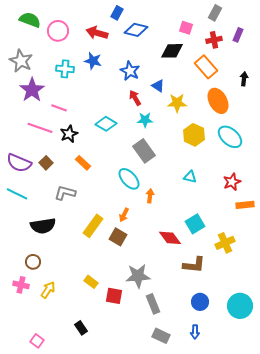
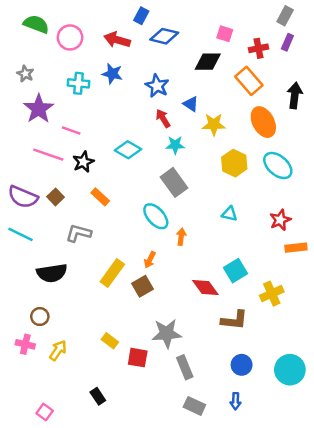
gray rectangle: (215, 13) -> (285, 16), moved
gray star: (21, 61) -> (25, 74), size x0.6
black arrow: (244, 79) -> (295, 95), size x1.5
brown square: (118, 237) -> (143, 286), turned 30

